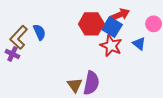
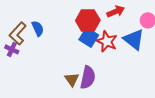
blue square: (112, 27) -> (89, 37), moved
blue triangle: (139, 44) -> (134, 39), size x1.6

